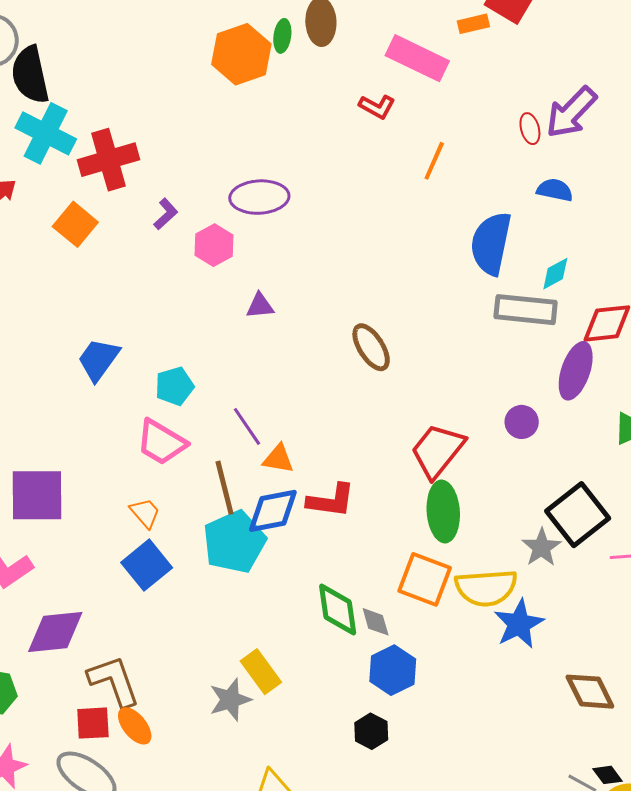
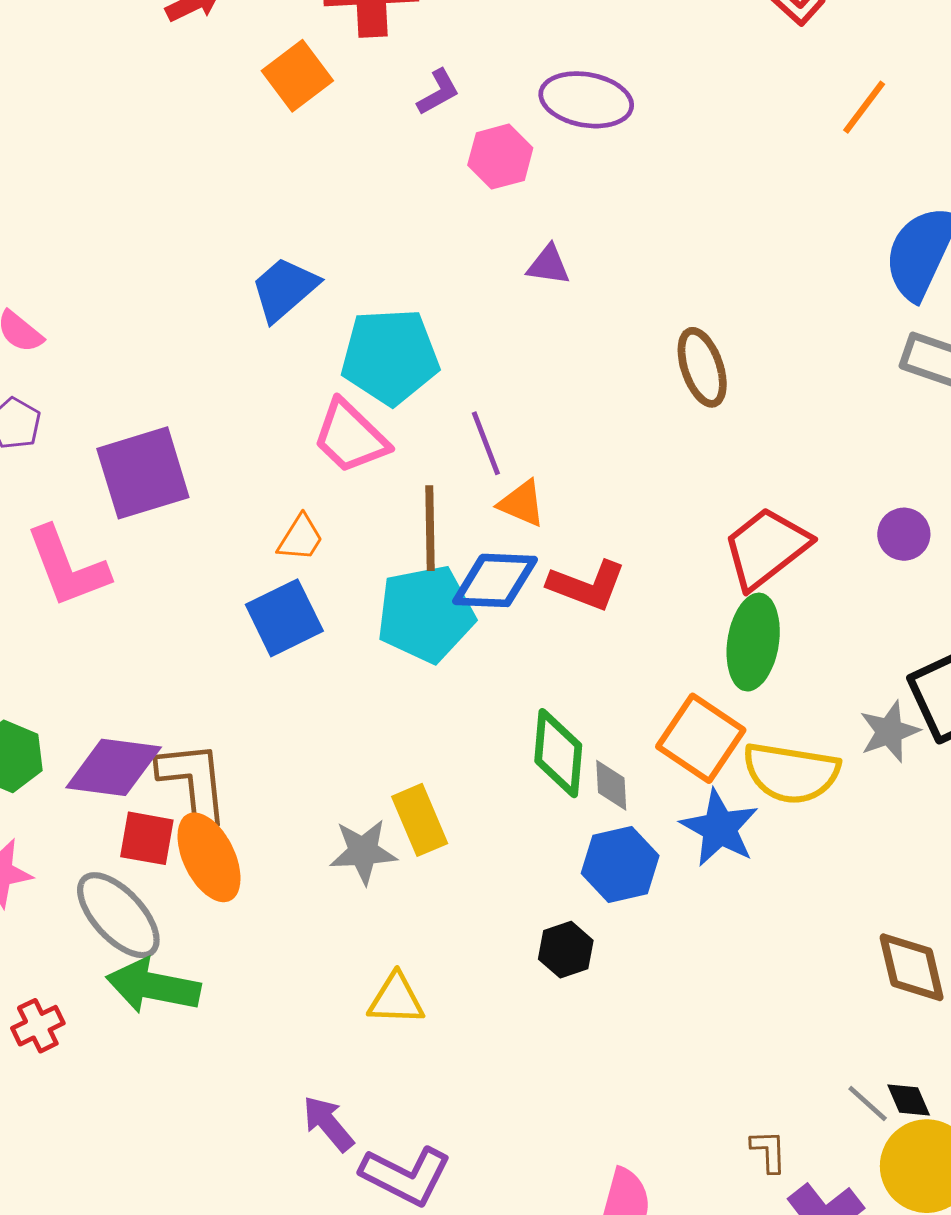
cyan pentagon: (174, 386) -> (390, 356), size x1.6
purple square: (37, 495) -> (143, 473), turned -30
orange trapezoid: (145, 513) -> (301, 538), turned 60
blue star: (519, 624) -> (719, 828), moved, turned -30
purple diamond: (55, 632) -> (114, 767), moved
orange ellipse: (135, 726) -> (209, 857), size x1.4

